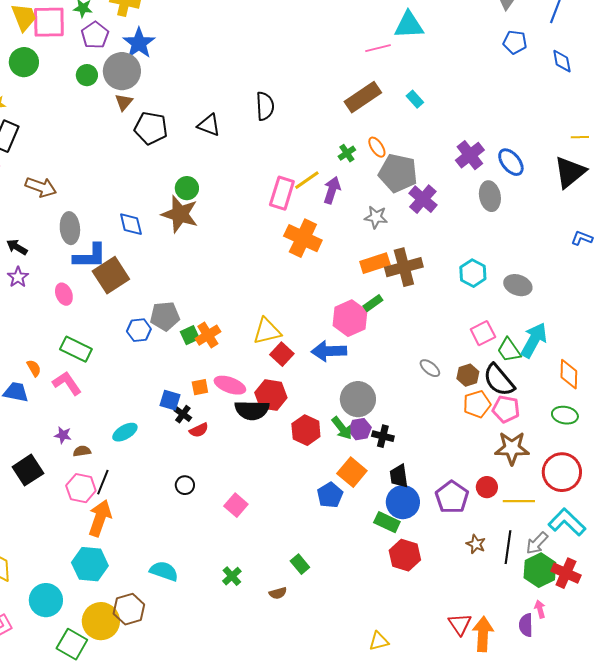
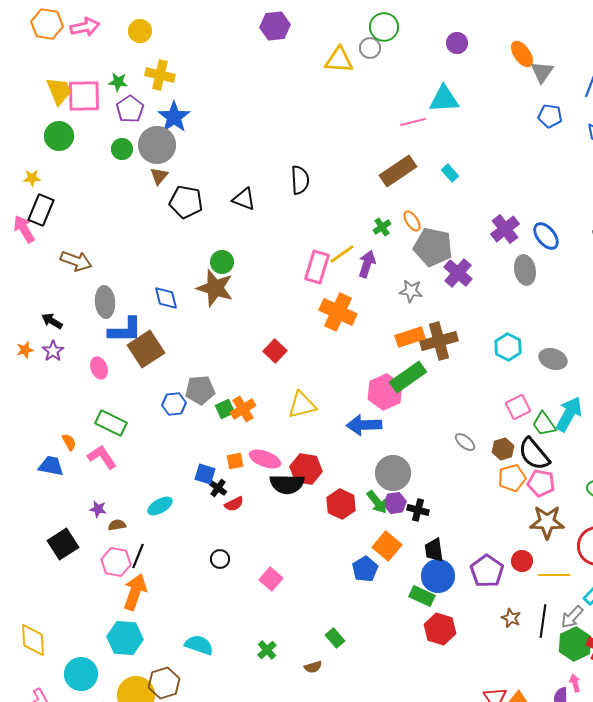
green rectangle: (373, 303) -> (408, 377), size x1.8
red square: (282, 354) -> (275, 351), moved

